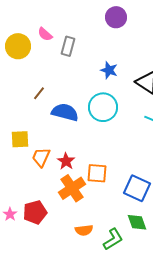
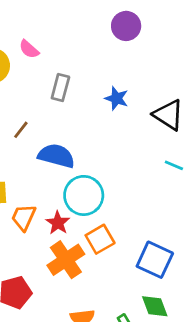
gray rectangle: (68, 46) -> (60, 87), moved
cyan circle: (103, 107) -> (84, 195), moved
orange square: (97, 173) -> (100, 239), turned -35

